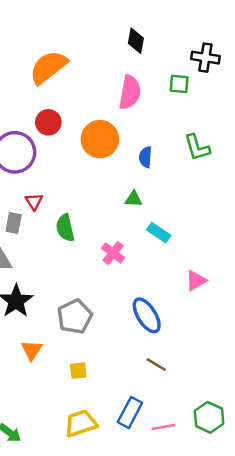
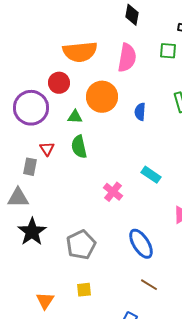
orange semicircle: (48, 67) -> (80, 52), moved, turned -148
green triangle: (133, 199) -> (75, 117), moved
green semicircle: (65, 228) -> (79, 147), moved
orange triangle: (32, 350) -> (45, 301), moved

